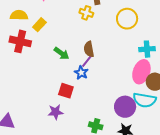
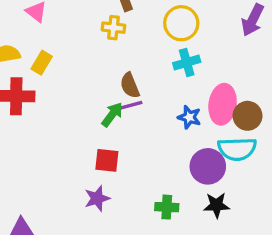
cyan cross: (147, 49) -> (187, 63), moved
green arrow: (62, 53) -> (112, 115), moved, turned -77
purple line: (87, 61) -> (131, 105), turned 48
blue star: (81, 73) -> (189, 117), moved

